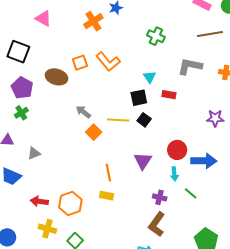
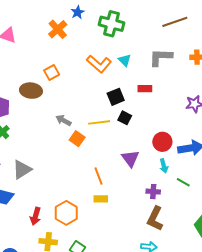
green cross: (156, 36) -> (111, 24), moved, size x1.4
orange L-shape: (108, 62) -> (99, 64), moved
cyan triangle: (150, 77) -> (125, 60), moved
gray triangle: (34, 153) -> (22, 170), size x1.5
red arrow: (39, 201) -> (36, 216), turned -72

